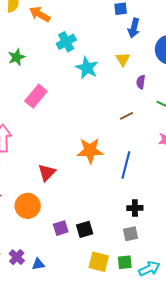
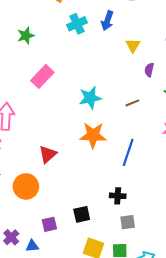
blue arrow: (134, 28) -> (107, 21), moved
cyan star: (87, 68) -> (90, 98), moved, turned 30
black cross: (135, 208) -> (118, 196), moved
purple square: (61, 228) -> (49, 224), moved

